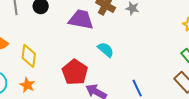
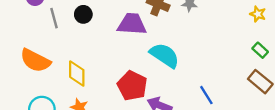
cyan semicircle: (106, 50) -> (165, 55), size x1.5

